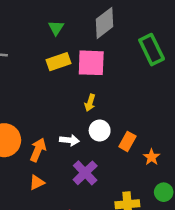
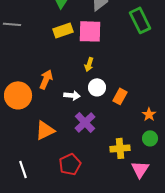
orange arrow: (38, 150) -> (46, 79), moved
orange star: (152, 157) -> (149, 114), moved
orange triangle: (37, 182) -> (45, 130), size x1.5

